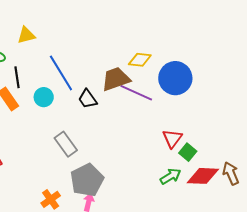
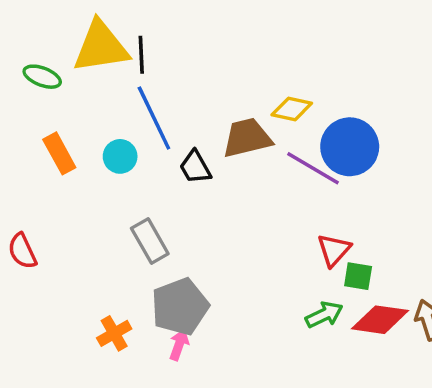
yellow triangle: (26, 35) -> (101, 47), size x1.8
black line: (17, 77) -> (141, 55), moved
purple line: (136, 93) -> (313, 168), moved
green square: (188, 152) -> (358, 276), turned -36

